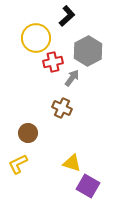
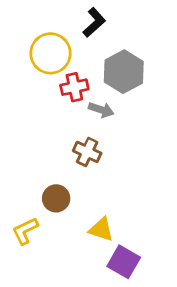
gray arrow: (72, 78) -> (101, 110), turned 72
brown circle: (28, 133) -> (56, 198), moved

